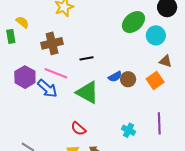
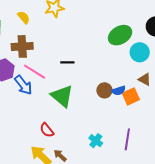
yellow semicircle: (22, 22) -> (24, 17), moved
brown cross: (52, 43) -> (22, 46), moved
blue semicircle: (115, 77) -> (119, 91), moved

